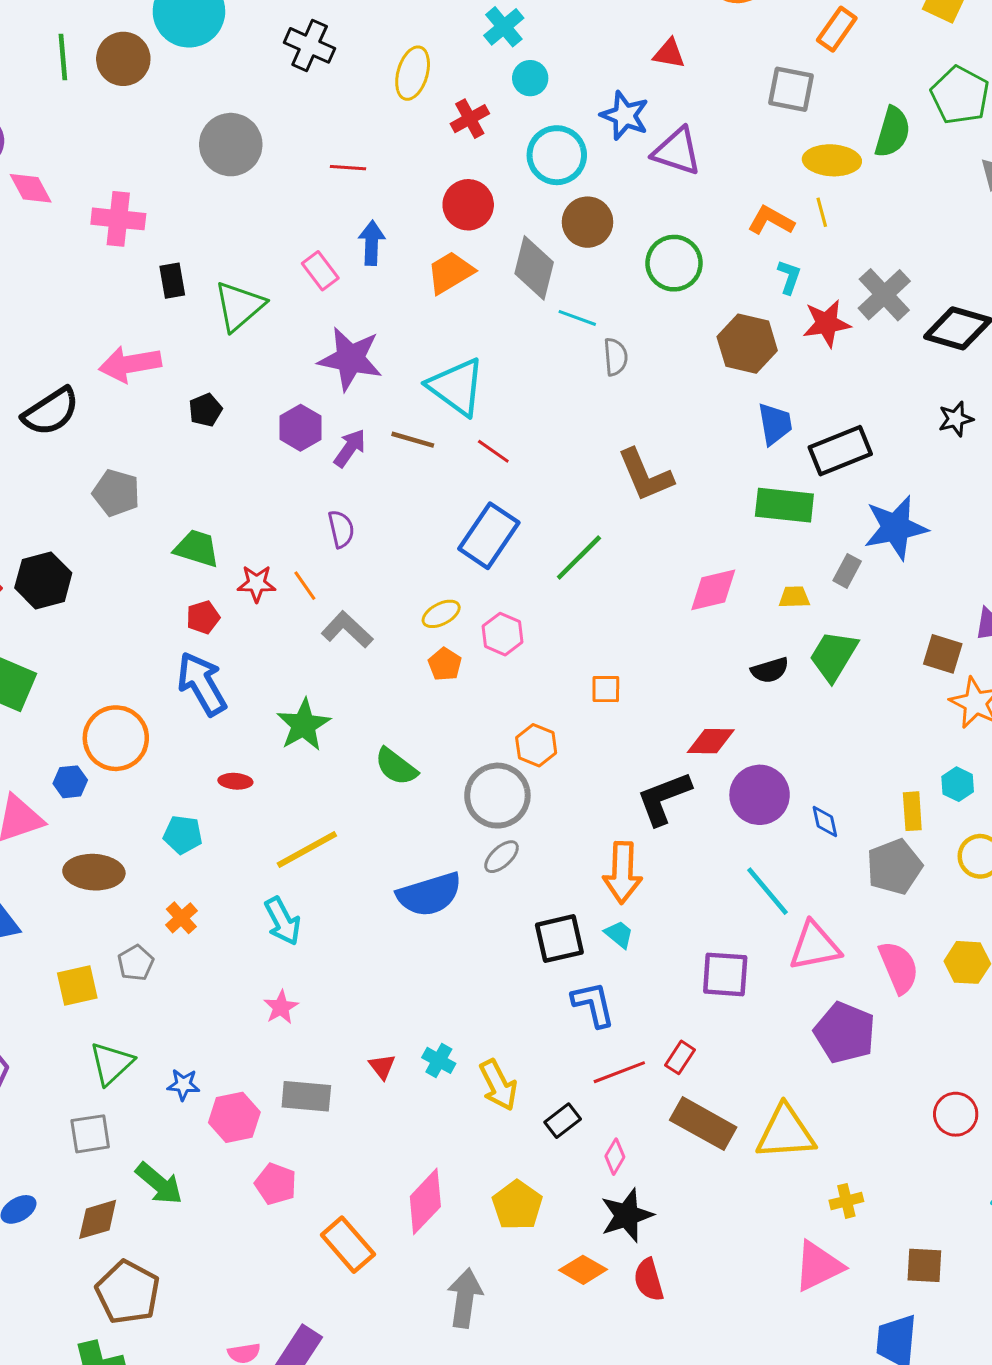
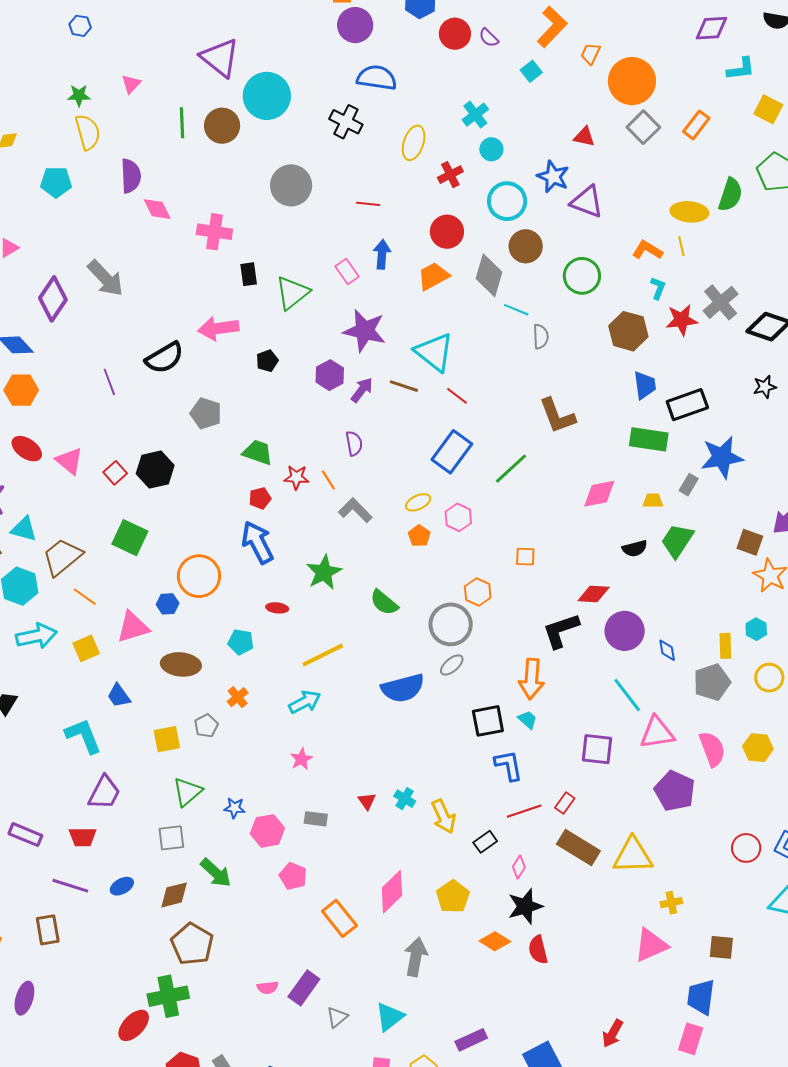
gray square: (791, 89) -> (643, 127), moved, turned 32
cyan arrow: (283, 921) -> (305, 702), turned -92
gray rectangle: (306, 1096) -> (316, 819), size x0.7

